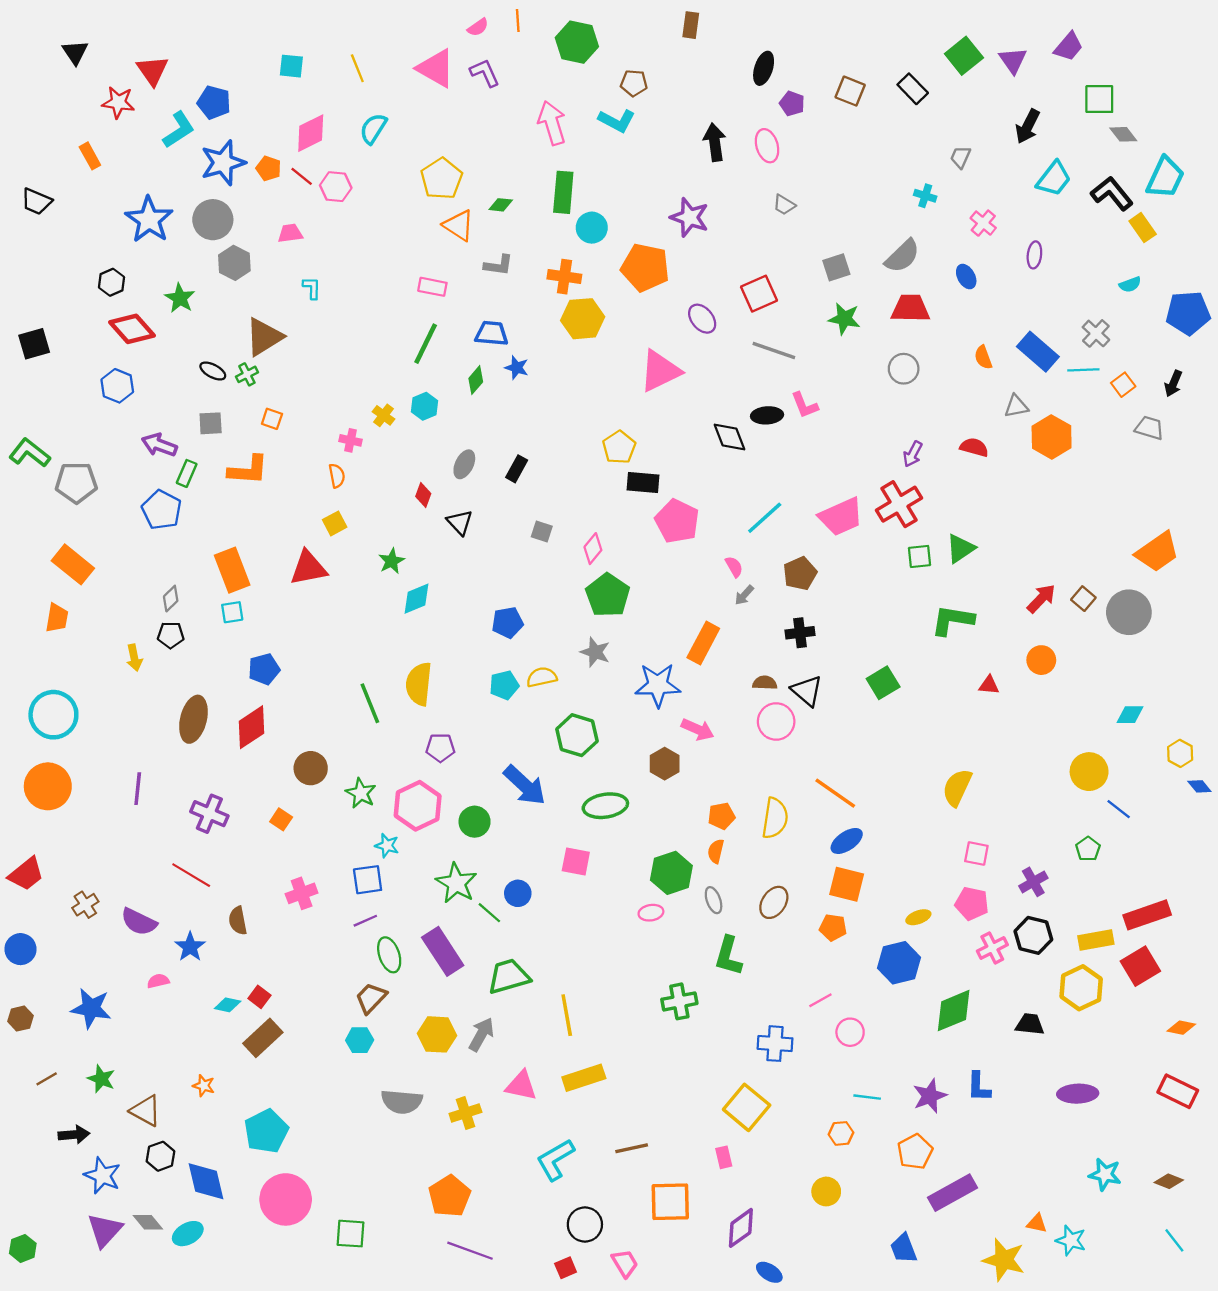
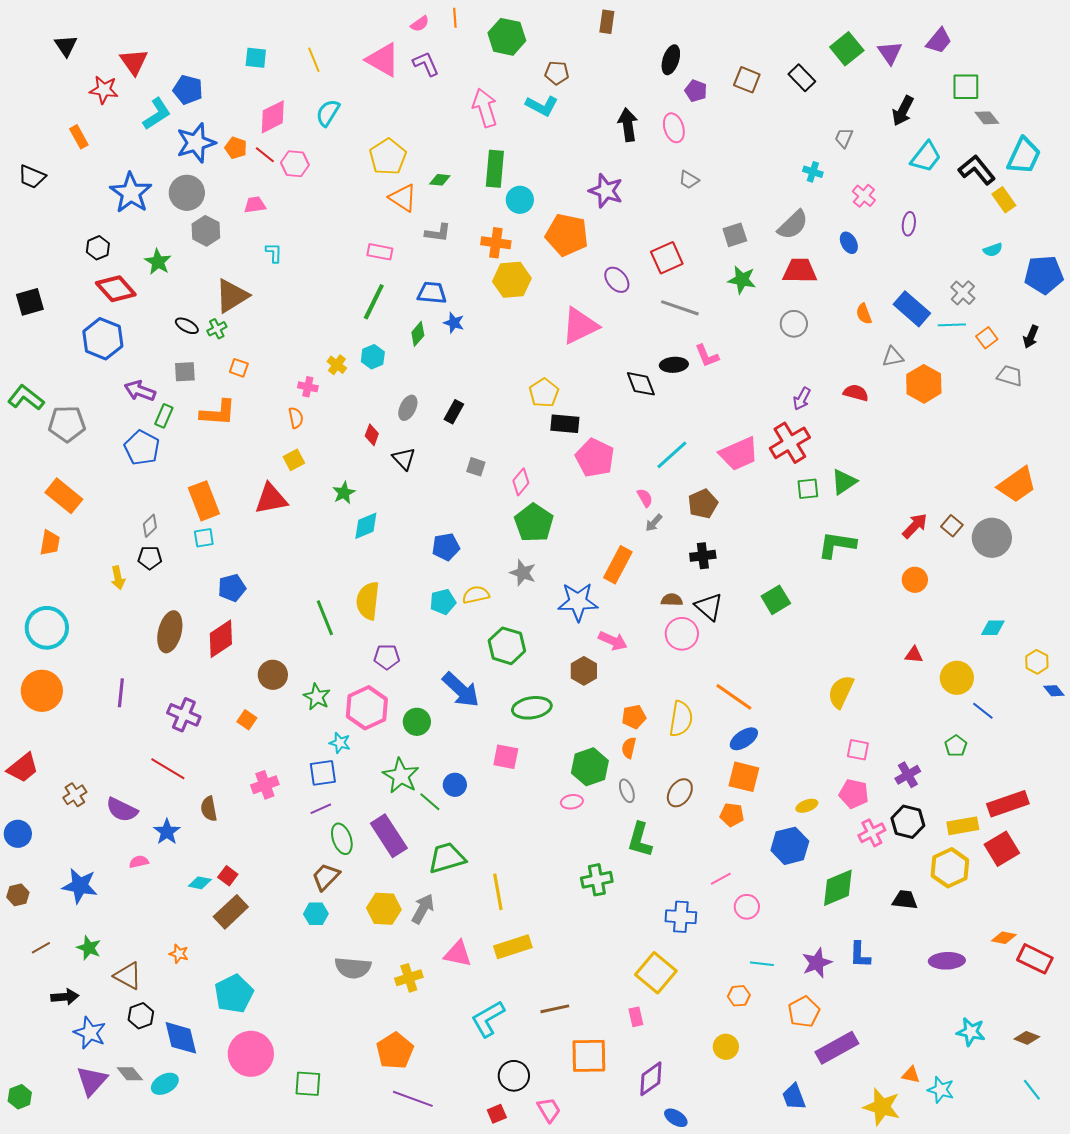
blue hexagon: (117, 386) -> (103, 339), size x1.4
red triangle: (989, 685) -> (914, 655), moved
orange diamond: (1181, 1028) -> (1004, 938), moved

